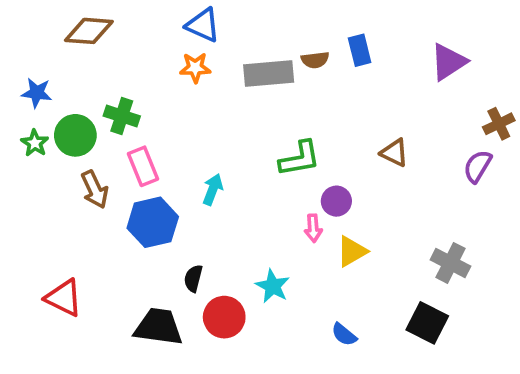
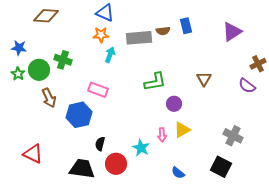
brown triangle: (394, 153) -> (204, 79), turned 35
pink rectangle: (143, 166) -> (98, 90), moved, turned -48
purple semicircle: (478, 166) -> (247, 86), turned -84
cyan arrow: (213, 189) -> (110, 55), moved
pink arrow: (313, 228) -> (162, 135), moved

